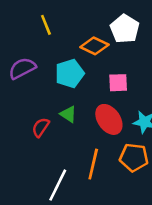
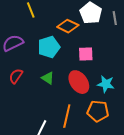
red semicircle: (41, 127) -> (16, 76), moved

